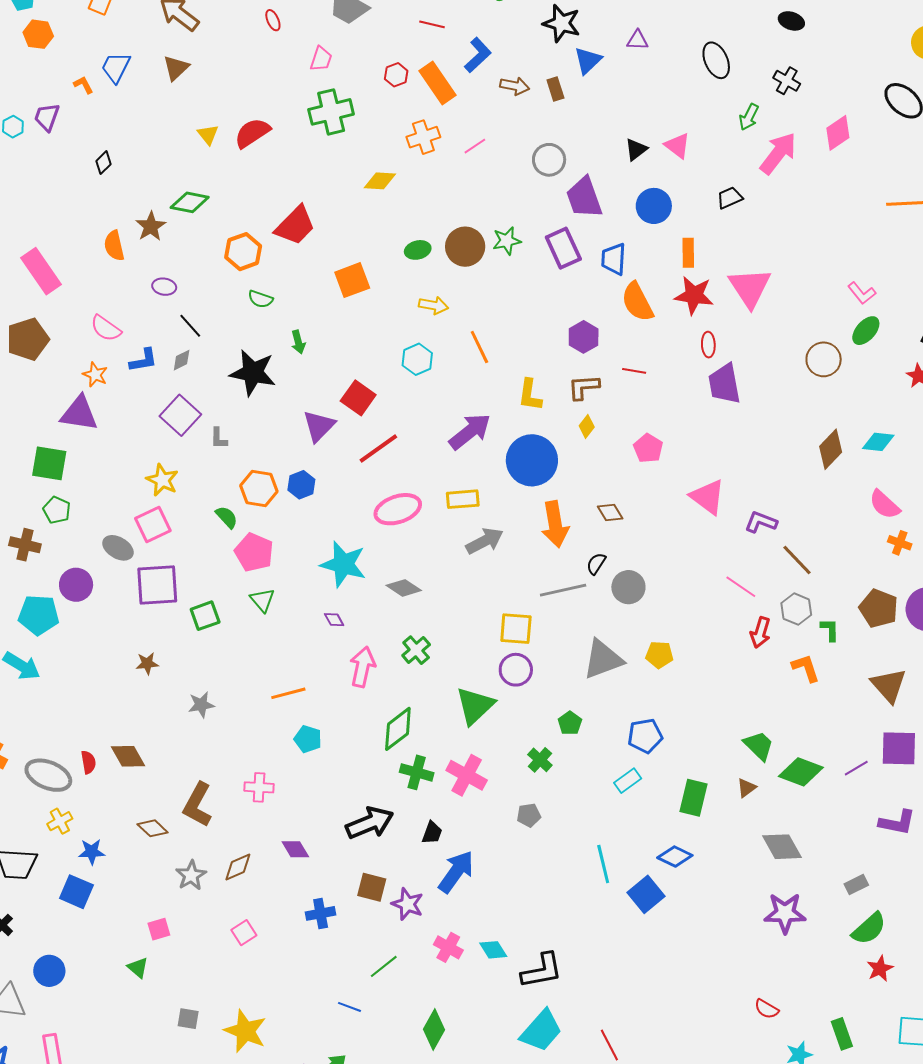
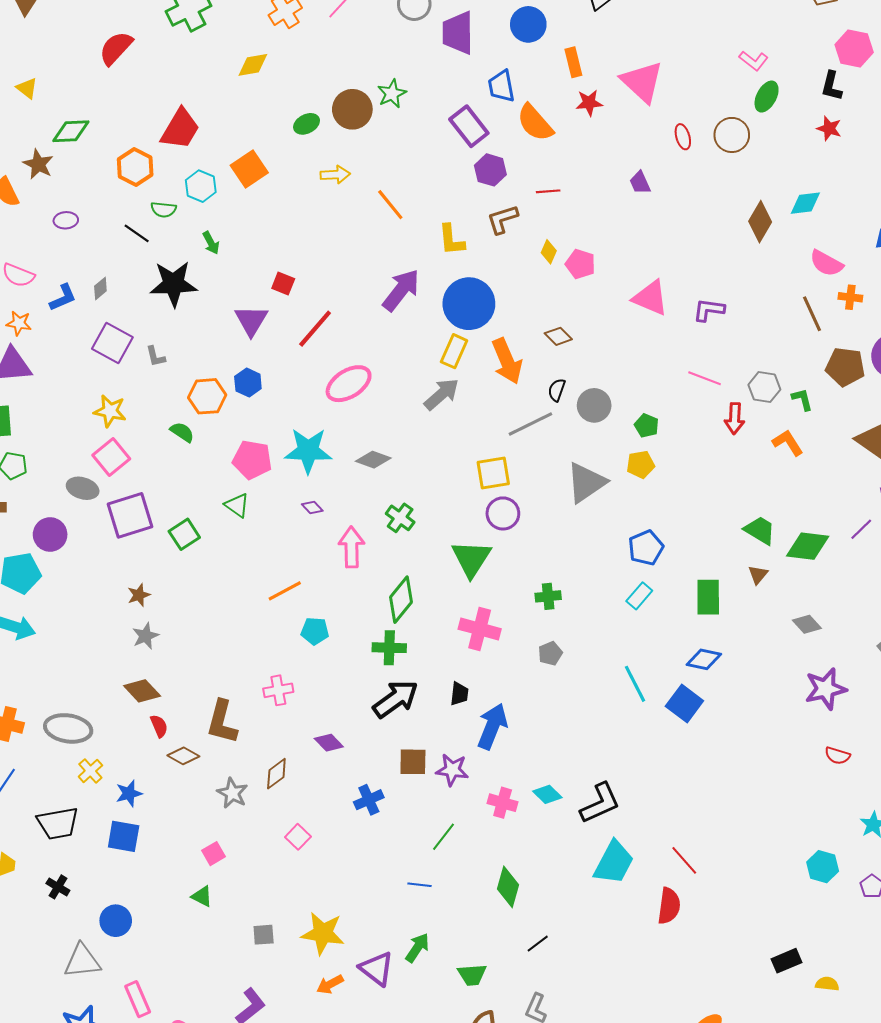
yellow triangle: (208, 135) -> (27, 88), moved
purple trapezoid: (584, 198) -> (458, 33), turned 33
purple rectangle: (563, 248) -> (469, 126), moved
red star: (694, 295) -> (589, 103), size x0.7
black line: (190, 326) -> (137, 233), moved
red ellipse: (708, 345) -> (683, 137), moved
cyan hexagon: (417, 359) -> (201, 186), moved
purple trapezoid: (724, 384) -> (640, 183), size x0.6
red square: (358, 398) -> (283, 284), size x0.7
yellow diamond: (587, 426) -> (549, 252), moved
yellow rectangle: (463, 499) -> (454, 351), moved, turned -48
pink pentagon: (254, 552) -> (252, 460), moved
brown line: (797, 560) -> (812, 314), moved, turned 33
gray star: (201, 705) -> (145, 636), moved
green pentagon: (570, 723) -> (647, 426), moved
green cross: (540, 760) -> (548, 596), turned -35
red semicircle: (88, 762) -> (159, 726), moved
green cross: (417, 772) -> (389, 648), moved
gray diamond: (782, 847) -> (807, 624), size x0.7
red semicircle: (767, 1009) -> (837, 756), moved

